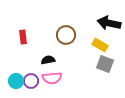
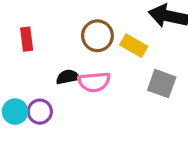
yellow rectangle: (100, 45) -> (134, 46), moved
pink semicircle: (52, 78) -> (94, 82), moved

